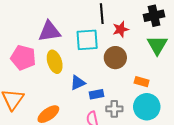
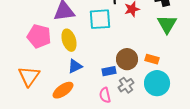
brown circle: (115, 58) -> (127, 59), moved
blue triangle: (78, 83) -> (75, 66), moved
gray cross: (114, 109) -> (126, 85), turned -35

